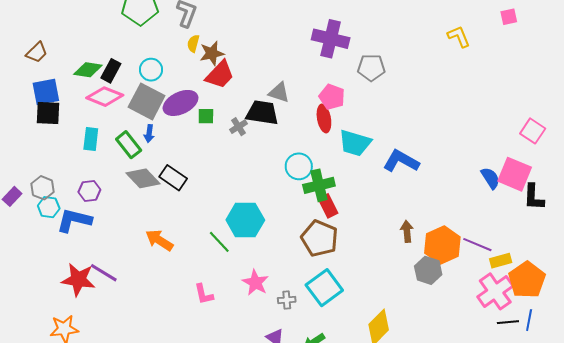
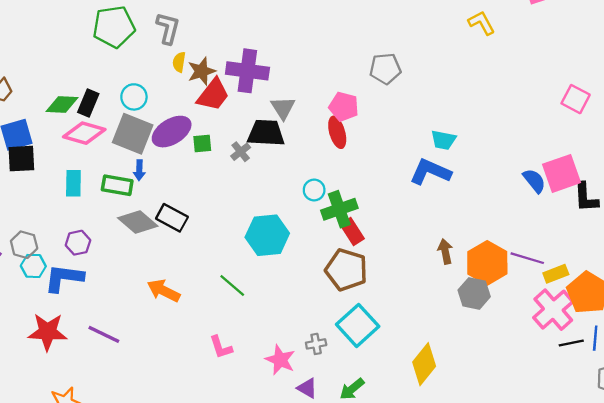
purple cross: (331, 39) -> (247, 71), moved
gray triangle: (279, 92) -> (283, 108), turned 45
pink square: (533, 131) -> (576, 99), moved
cyan trapezoid: (355, 143) -> (443, 140), moved, size x0.7
green rectangle: (129, 145) -> (117, 185), turned -36
cyan circle: (299, 166) -> (314, 190), size x0.7
pink square: (515, 174) -> (562, 173), turned -36
cyan hexagon: (245, 220) -> (267, 235), moved
red star: (78, 280) -> (47, 332), moved
pink star: (255, 283) -> (280, 360), moved

